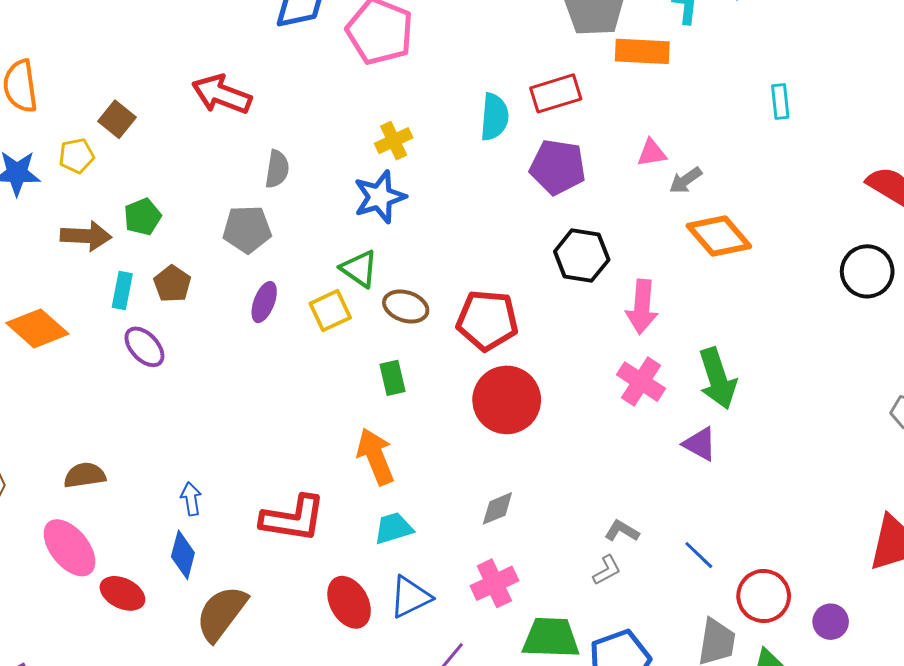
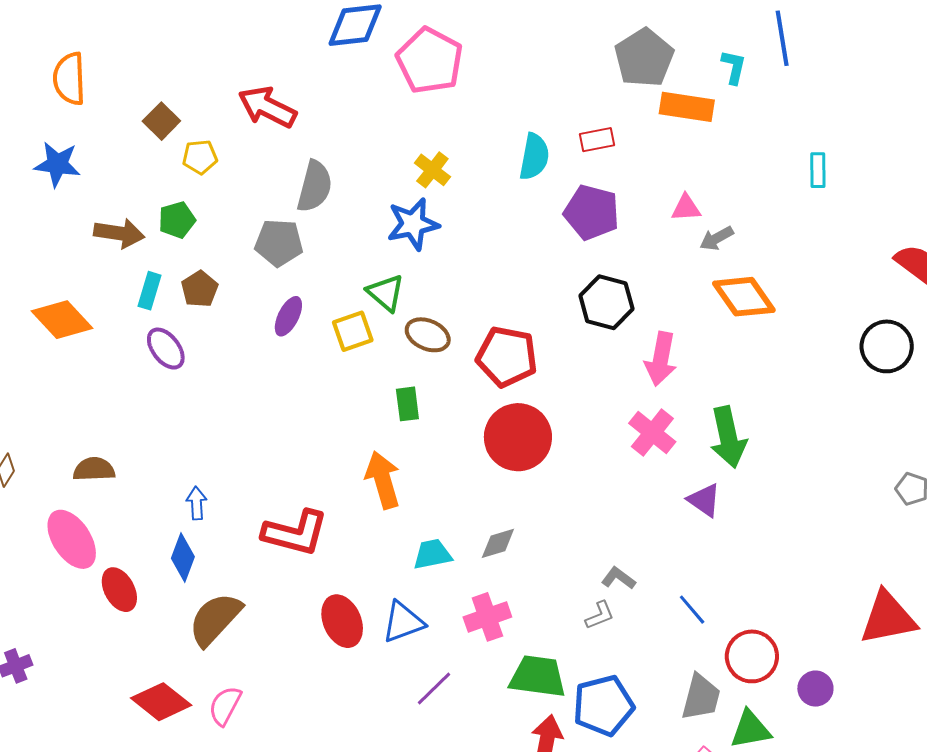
red rectangle: (556, 93) -> (597, 140), size x0.7
yellow cross: (394, 141) -> (432, 170), turned -33
yellow pentagon: (77, 156) -> (200, 157), moved
gray semicircle: (277, 169) -> (315, 186), size x1.4
cyan trapezoid: (394, 528) -> (432, 554), moved
red ellipse: (122, 593) -> (119, 590), turned 30

